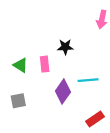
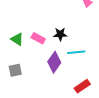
black star: (65, 47) -> (60, 34), moved
pink rectangle: (45, 64) -> (38, 38), turned -56

